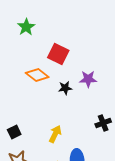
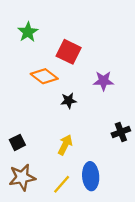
green star: (26, 27) -> (28, 32), moved
black star: (65, 88) -> (69, 101), moved

